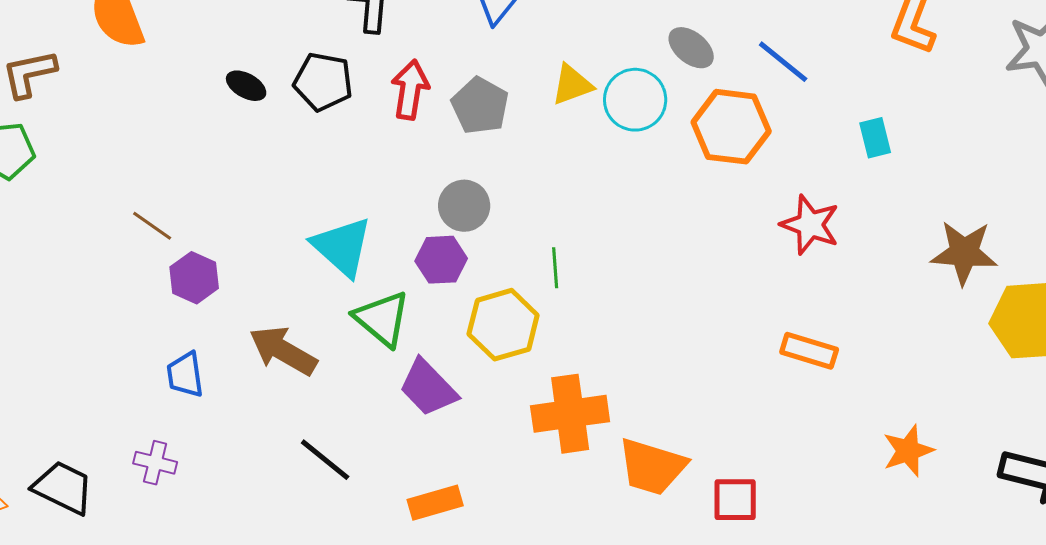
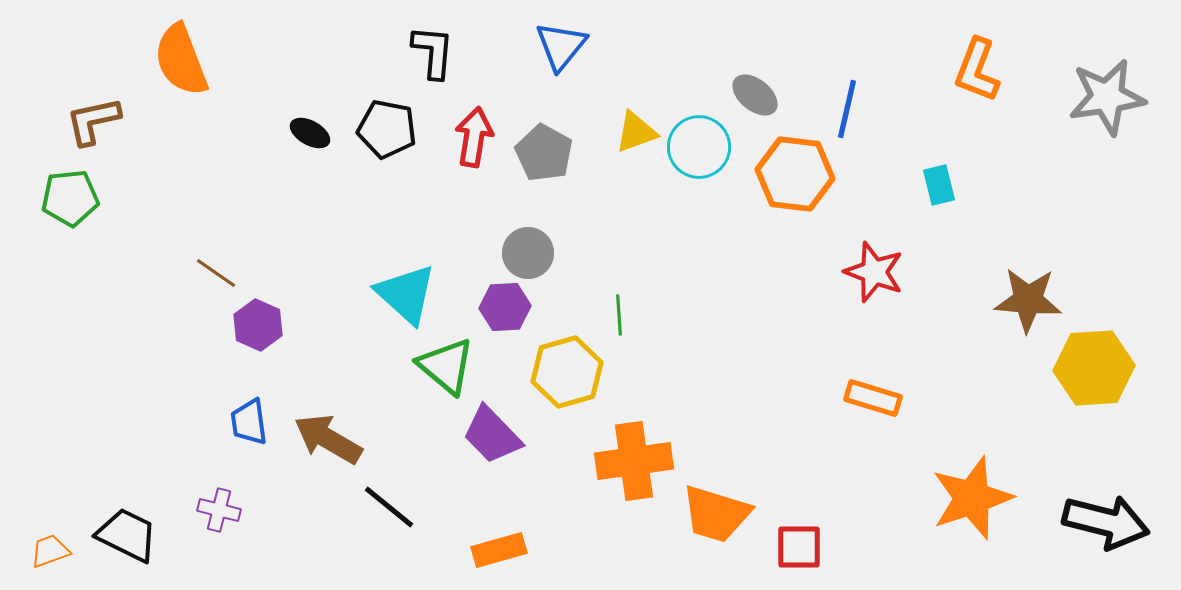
blue line: (783, 62) -> (847, 109), turned 64
brown arrow: (283, 351) -> (328, 439), moved
orange star: (908, 451) -> (972, 498), size x1.6

